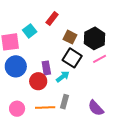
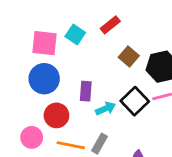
cyan square: (30, 31) -> (75, 34), turned -32
black square: (72, 58) -> (135, 101), moved
red circle: (38, 81) -> (56, 115), moved

